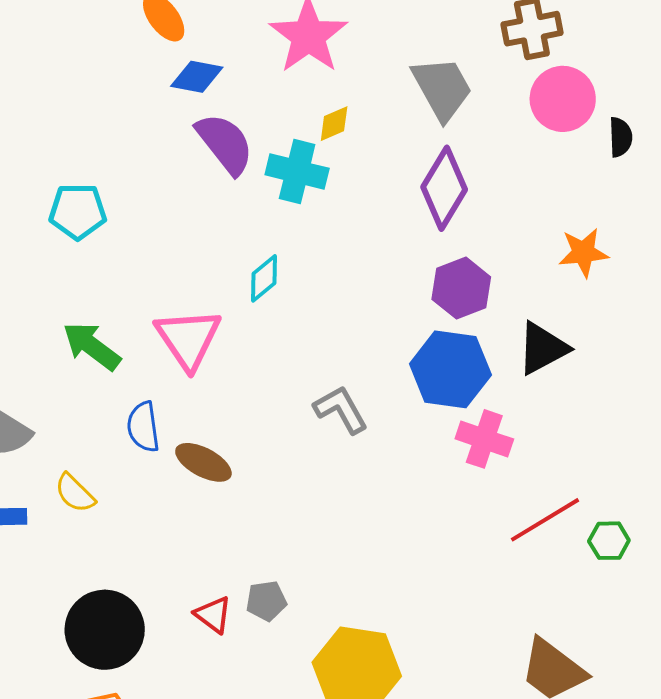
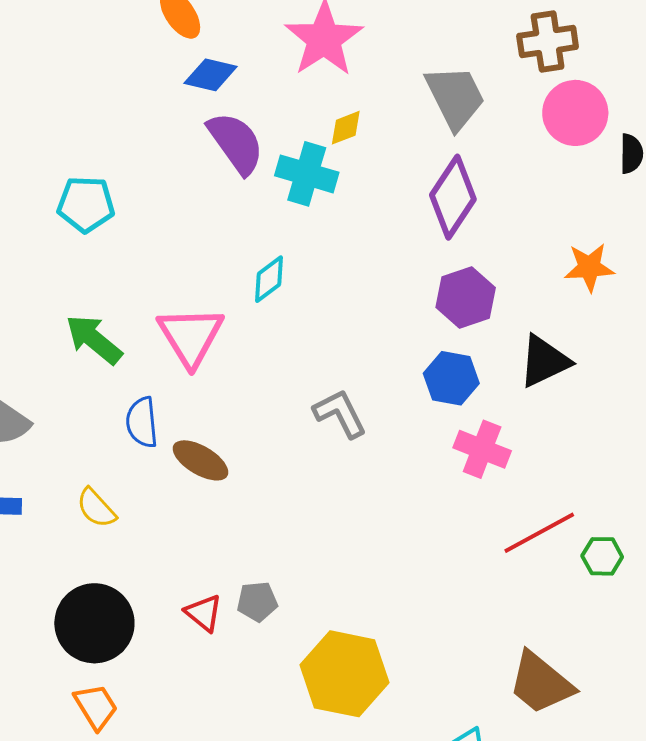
blue hexagon: (450, 369) -> (451, 378), size x0.7
yellow semicircle: (75, 493) -> (96, 508), moved

